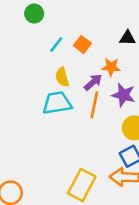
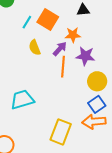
orange square: (82, 44) -> (48, 20), size x1.5
cyan trapezoid: (57, 103) -> (22, 100), moved

